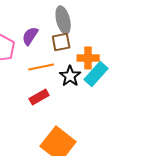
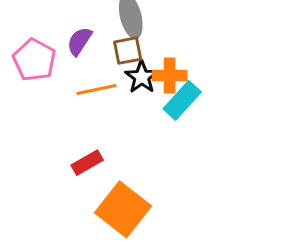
black star: (70, 76) -> (142, 77), moved
red rectangle: (39, 97) -> (87, 163), moved

